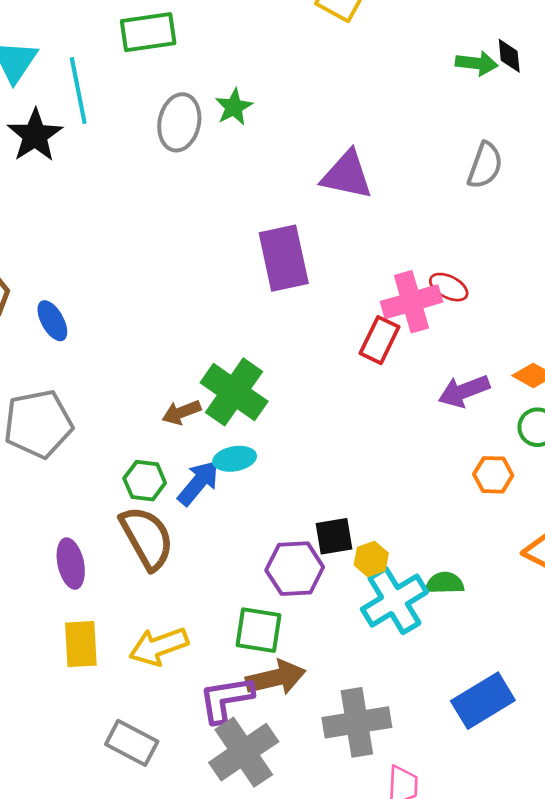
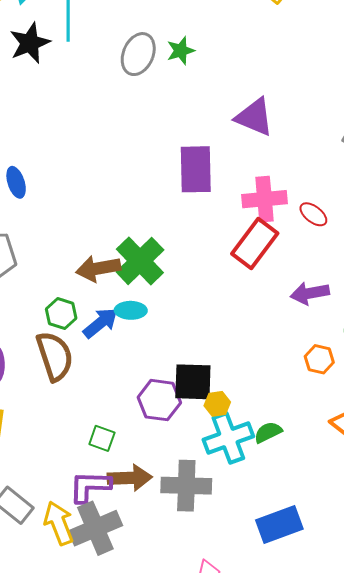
pink cross: (412, 302) -> (265, 199), moved
red rectangle: (380, 340) -> (255, 243), size x1.4
brown arrow: (181, 412) -> (98, 268), size x1.5
black square: (334, 536) -> (193, 382), size x1.4
green semicircle: (445, 583) -> (268, 432), turned -36
green square: (259, 630) -> (102, 438), moved, size x0.7
yellow arrow: (159, 646) -> (59, 523), moved, turned 78
gray cross: (357, 722) -> (186, 486), moved

